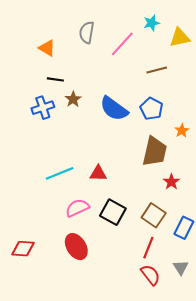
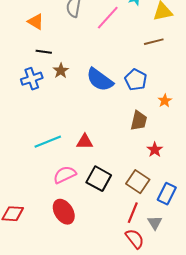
brown line: (157, 70) -> (154, 42), moved
brown trapezoid: (155, 151) -> (139, 121), size x0.7
gray triangle: (181, 267) -> (155, 223), moved

